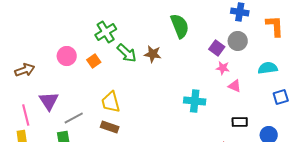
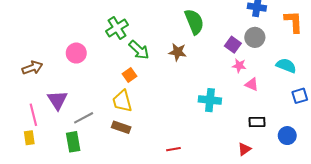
brown star: (153, 54) -> (178, 52), moved
orange square: (94, 61) -> (130, 75), moved
cyan semicircle: (268, 68) -> (286, 66), turned 30

